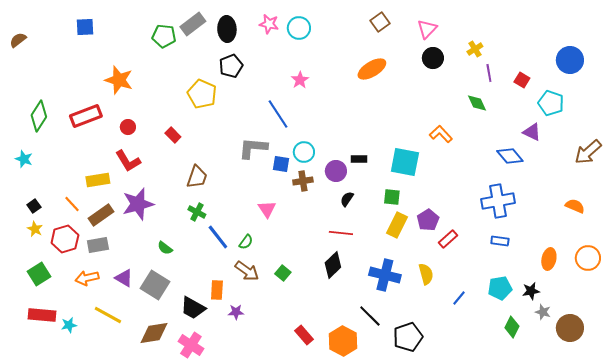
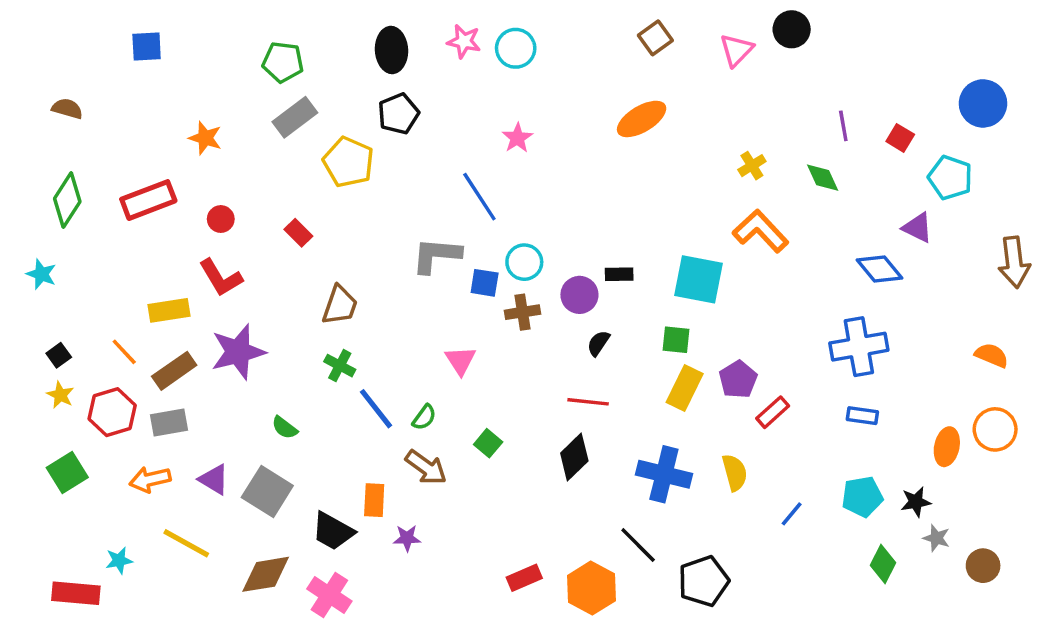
gray rectangle: (193, 24) -> (295, 117), moved
brown semicircle: (18, 40) -> (67, 109), moved, turned 54
yellow cross: (475, 49) -> (752, 166), moved
black circle: (433, 58) -> (792, 29), moved
orange star: (119, 80) -> (205, 138), size x0.7
orange L-shape: (441, 134) -> (761, 231), size x1.4
brown arrow: (588, 152) -> (1014, 262), turned -56
orange circle: (588, 258) -> (995, 429), moved
green square: (283, 273) -> (488, 443), moved
red rectangle: (42, 315) -> (76, 593), moved
brown circle: (570, 328) -> (983, 566), size x0.7
red rectangle: (304, 335) -> (524, 578), turned -72

